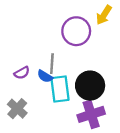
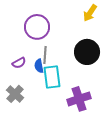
purple circle: (76, 31) -> (37, 27), moved
blue semicircle: (45, 76) -> (39, 66), turned 48
black circle: (90, 86) -> (87, 52), moved

